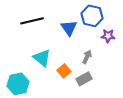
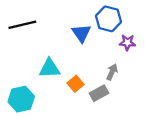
black line: (32, 21) -> (22, 25), moved
gray arrow: (87, 57) -> (112, 72), moved
cyan triangle: (42, 58) -> (49, 68), turned -42

